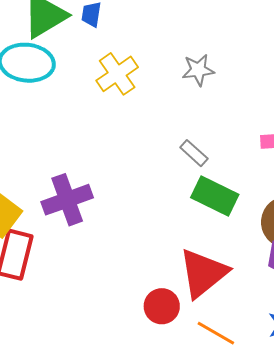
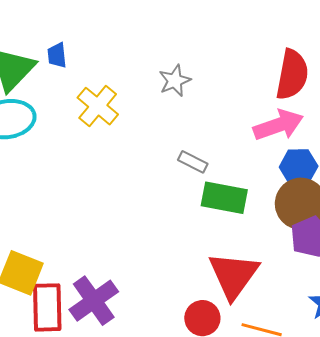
purple cross: (67, 200) -> (94, 301), moved

